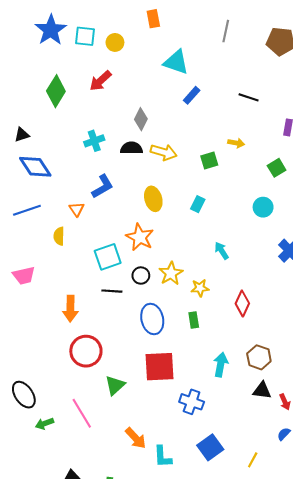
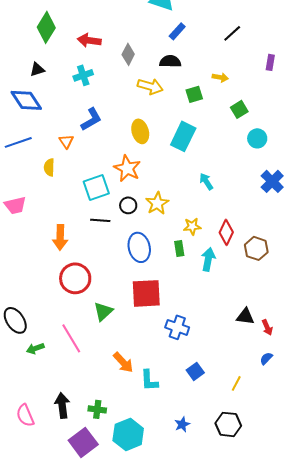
red arrow: (100, 81) -> (89, 40), moved, turned 50
black line: (249, 97) -> (232, 33), turned -60
black triangle: (22, 135) -> (37, 69), moved
black semicircle: (132, 148) -> (170, 61), moved
green square: (277, 168) -> (239, 109), moved
cyan rectangle: (198, 204) -> (183, 136), size x1.8
cyan circle: (263, 207) -> (257, 138), moved
yellow star: (200, 288) -> (192, 226), moved
brown hexagon: (259, 357) -> (256, 248), moved
cyan arrow: (221, 365) -> (208, 259), moved
blue square: (210, 447) -> (195, 371), size x0.7

